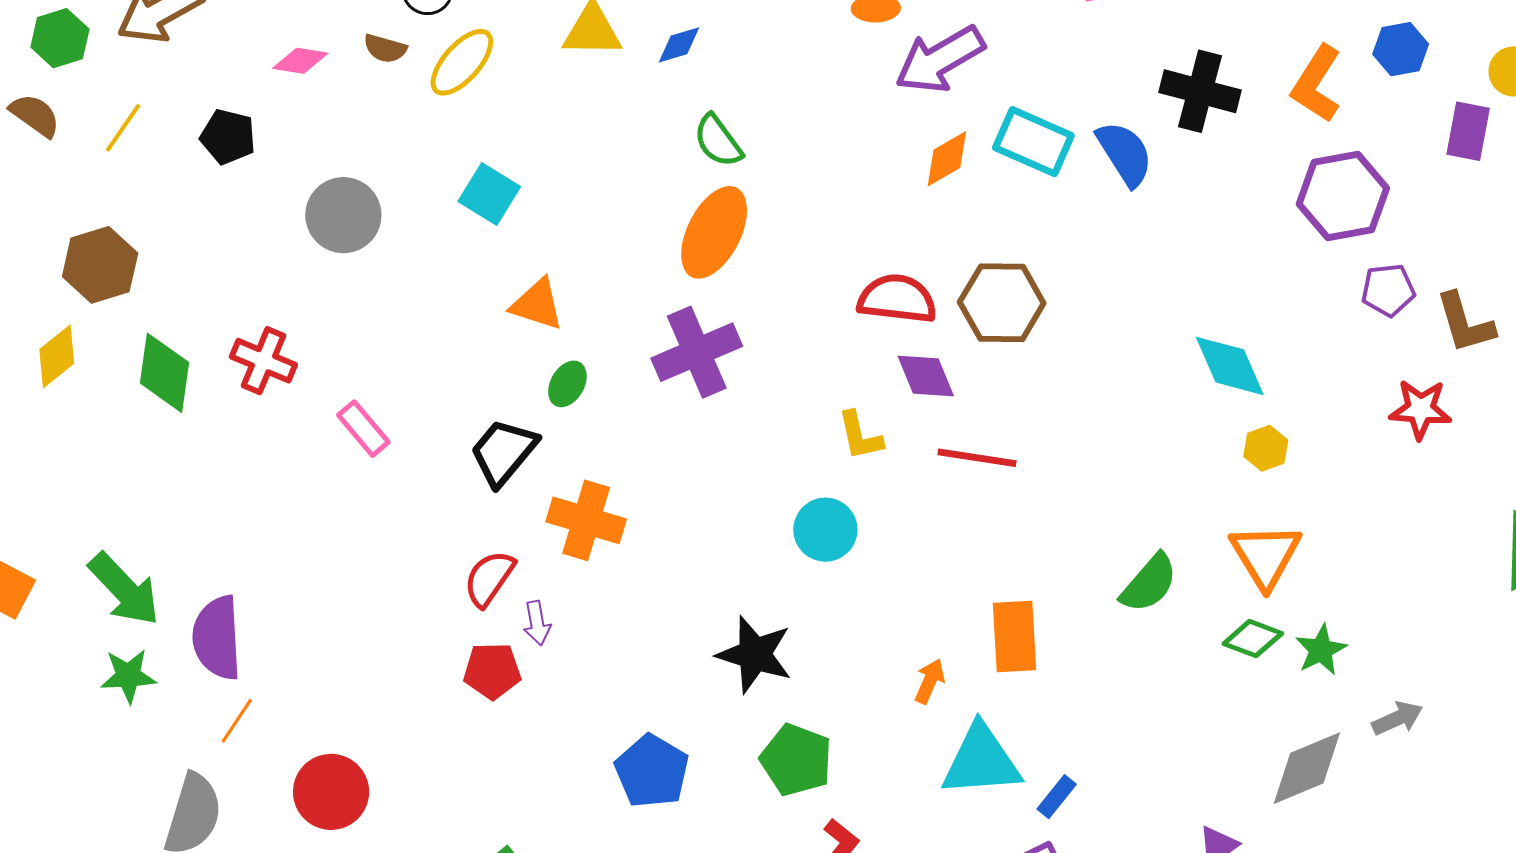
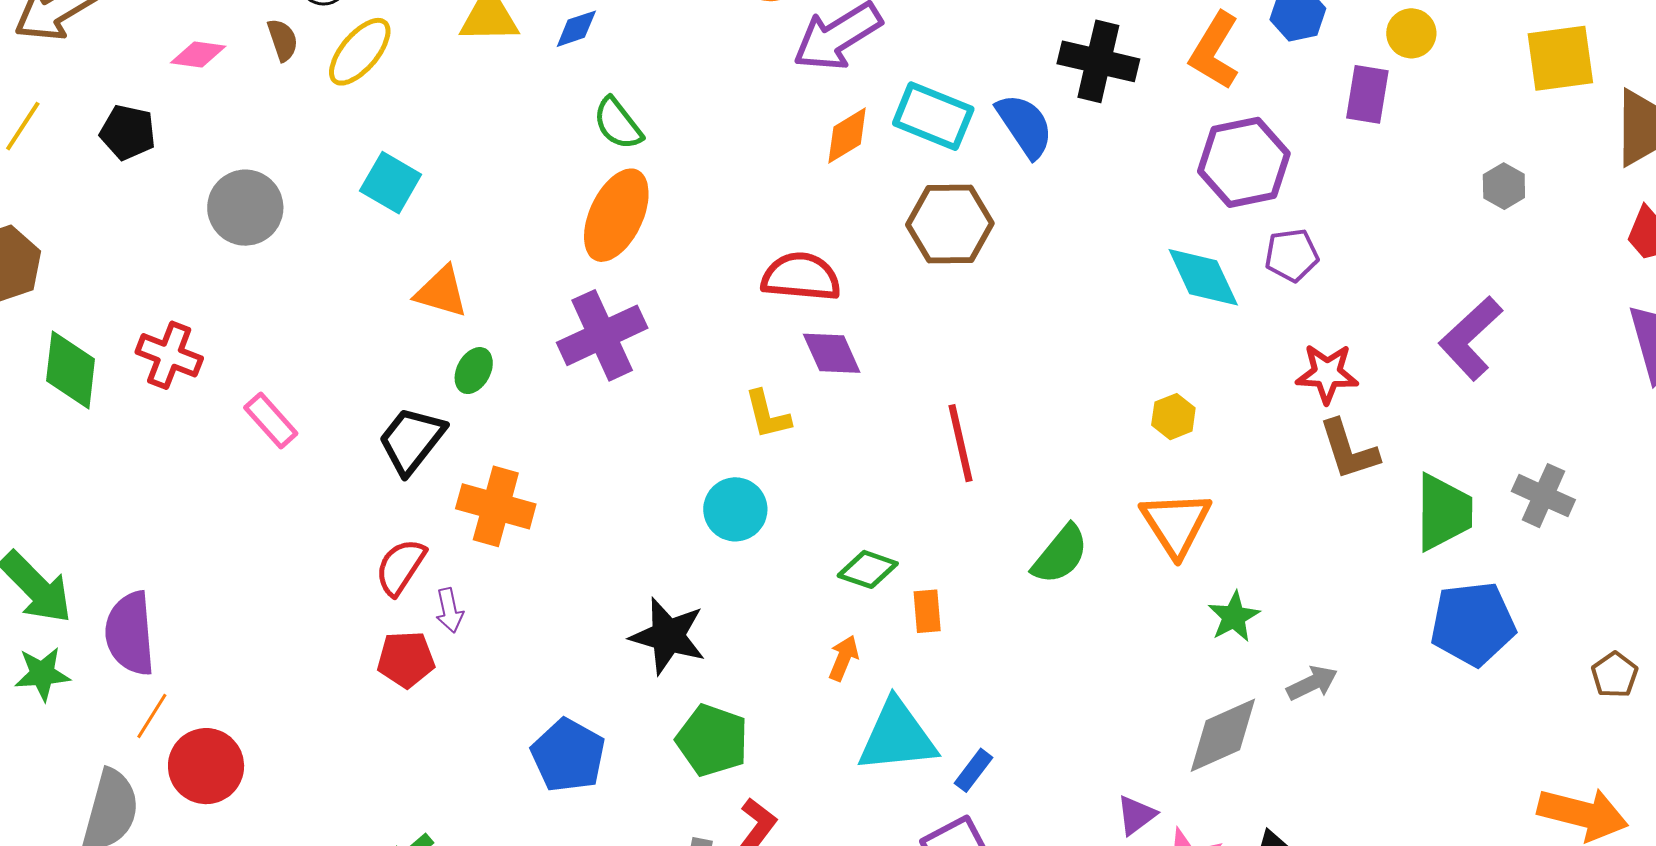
brown semicircle: (385, 48) -> (283, 40), turned -123
brown hexagon: (1002, 303) -> (950, 224), moved
brown L-shape: (1465, 323) -> (1349, 450), moved
cyan diamond: (1230, 366) -> (1203, 277), moved
red line: (977, 458) -> (960, 443), moved, turned 70
orange rectangle: (1014, 636) -> (927, 611), size x0.6
green diamond: (1253, 639) -> (868, 569), moved
red circle: (331, 792) -> (206, 766), moved

